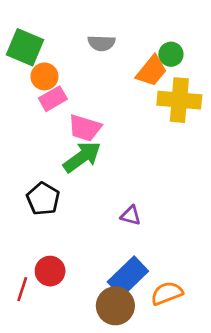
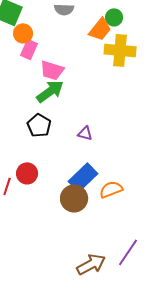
pink rectangle: (53, 99) -> (29, 49), turned -36
black pentagon: (43, 199) -> (39, 125), moved

